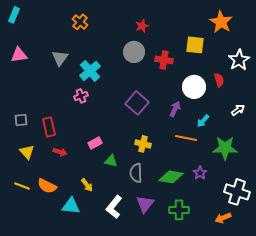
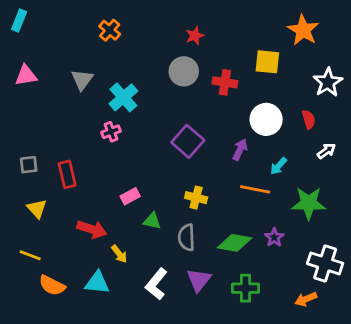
red semicircle: (219, 80) -> (309, 119), moved
red arrow: (60, 152) -> (92, 229), moved, size x1.5
orange semicircle: (47, 186) -> (52, 285), moved

